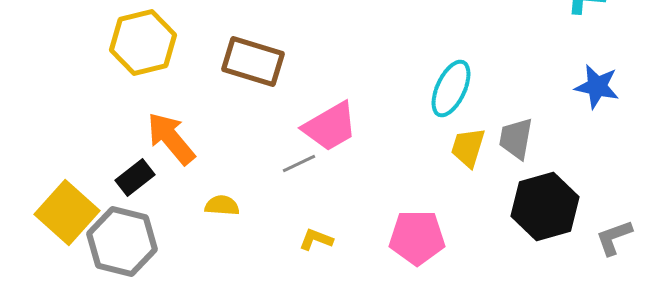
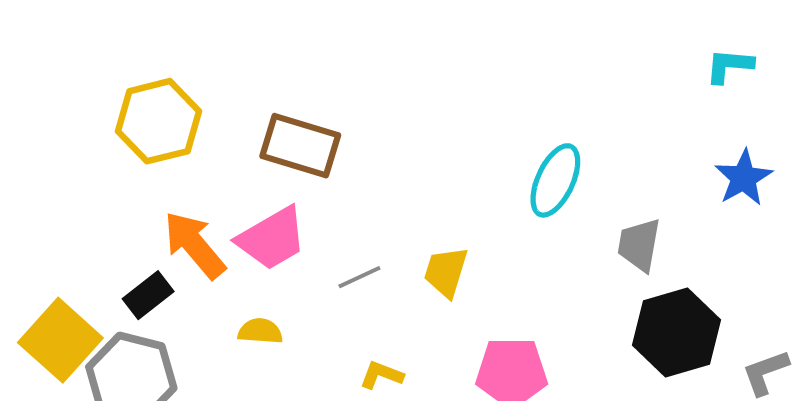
blue star: (597, 86) -> (743, 178), turned 30
pink trapezoid: (330, 126) -> (272, 238), moved
yellow trapezoid: (468, 148) -> (446, 272), moved

